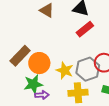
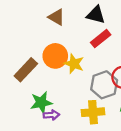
orange circle: (39, 63) -> (55, 56), moved
yellow star: (65, 70) -> (74, 64), moved

